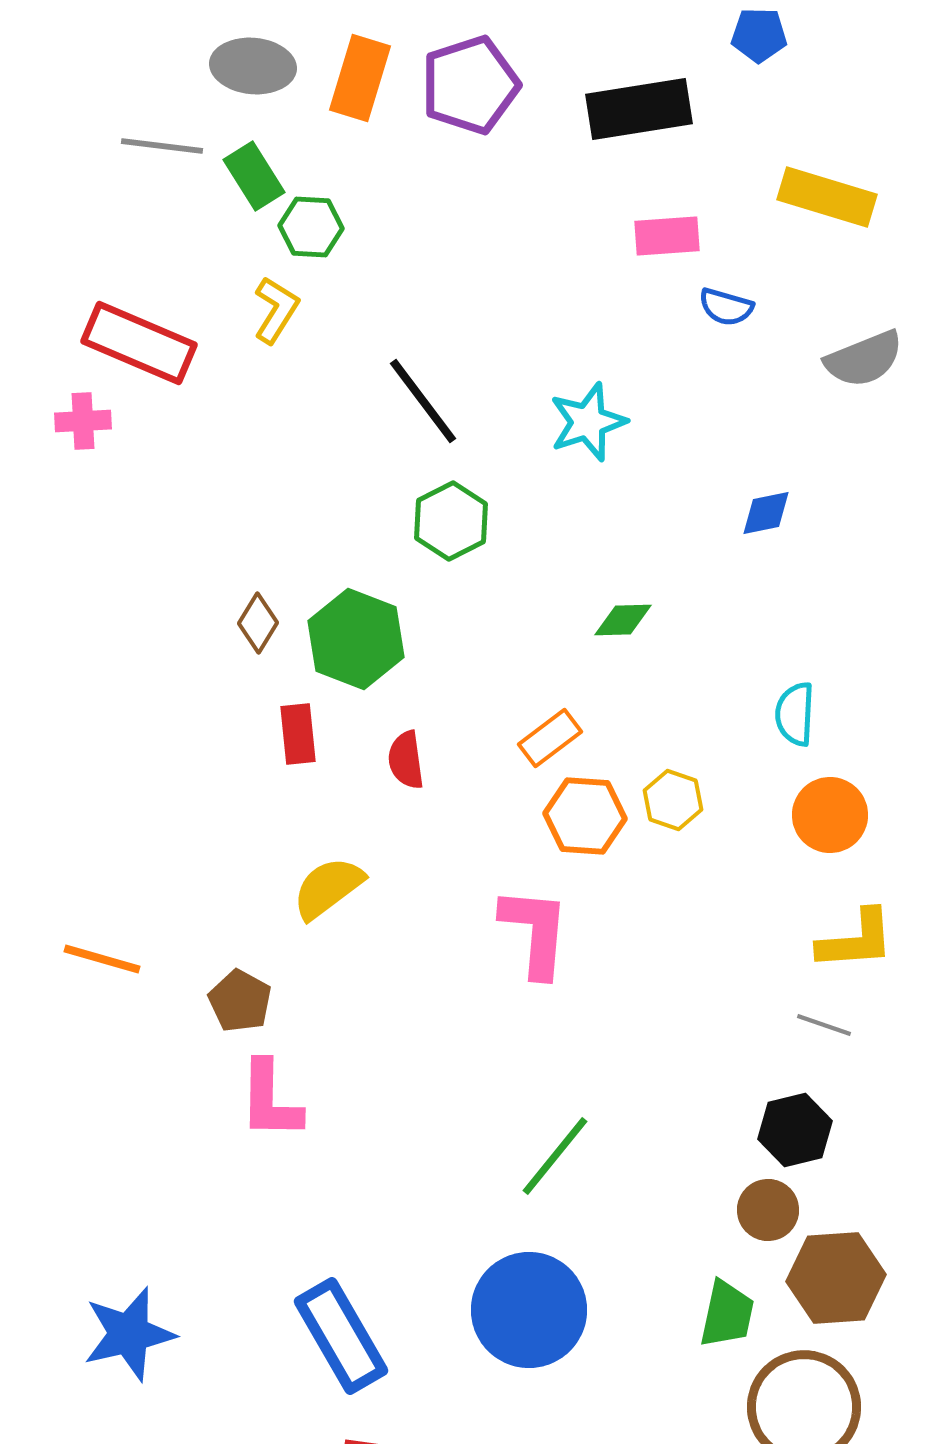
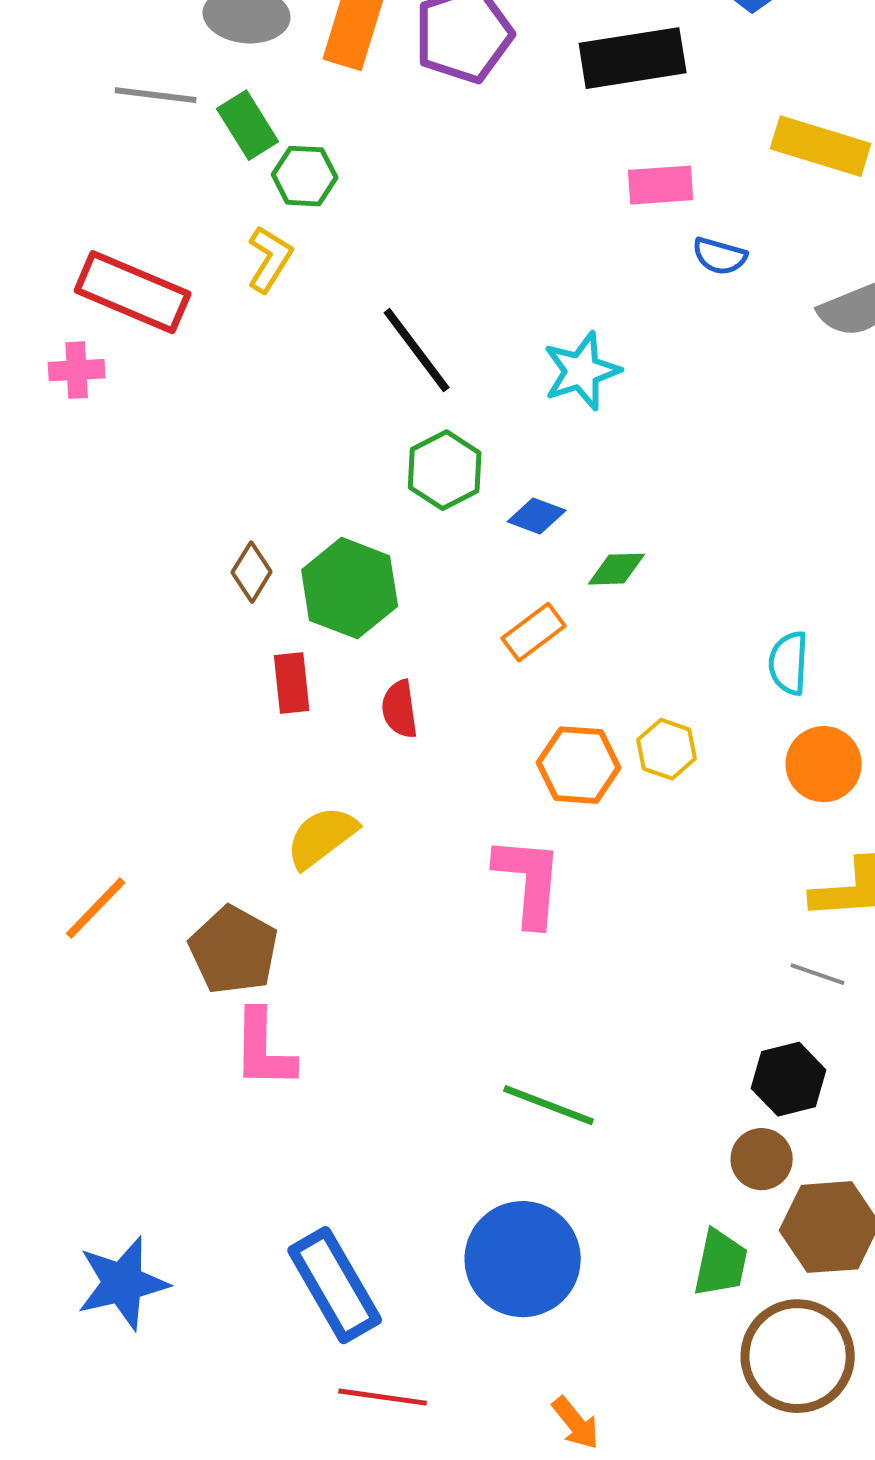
blue diamond: (766, 513) -> (537, 516), moved, turned 32
orange rectangle: (550, 738) -> (534, 632), moved
orange line: (102, 959) -> (96, 908), turned -62
brown pentagon: (240, 1001) -> (234, 950), size x1.4
green line: (555, 1156) -> (549, 1105), turned 72

